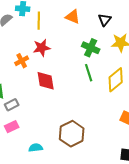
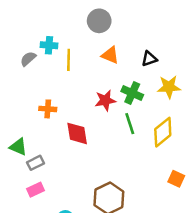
black triangle: (105, 20) -> (149, 59), turned 32
red star: (42, 48) -> (105, 100), moved
orange cross: (22, 61) -> (48, 109), turned 32

